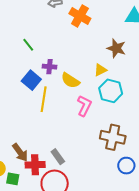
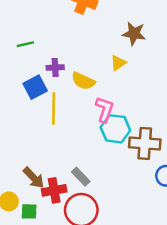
green line: (28, 45) -> (25, 44), turned -56
blue square: (31, 80) -> (35, 87), turned 30
cyan hexagon: (111, 91) -> (115, 129), moved

